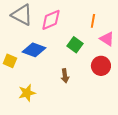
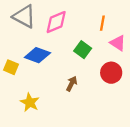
brown arrow: (65, 76) -> (72, 84), turned -144
yellow star: (27, 93) -> (30, 102), turned -30

